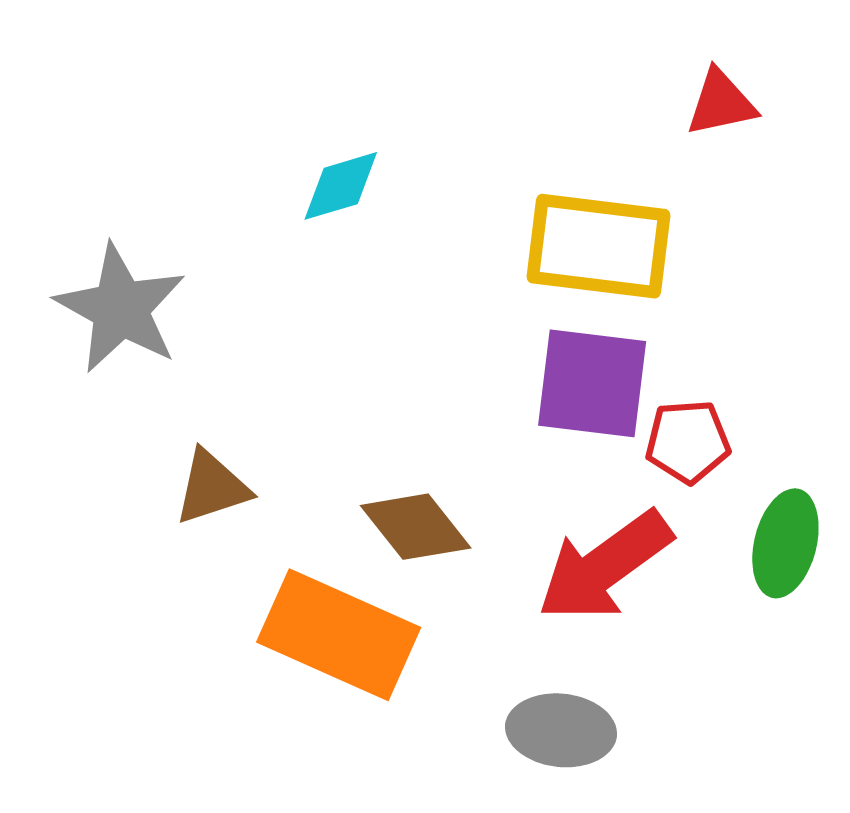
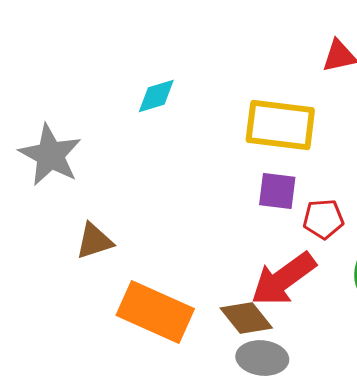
purple square: (592, 383) -> (277, 191), size x0.7
brown diamond: (416, 527) -> (246, 318), moved

